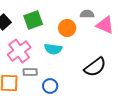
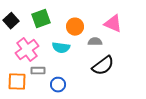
gray semicircle: (87, 14) -> (95, 42), moved

